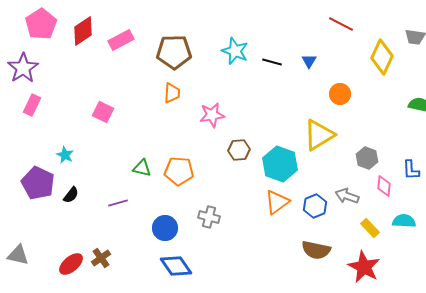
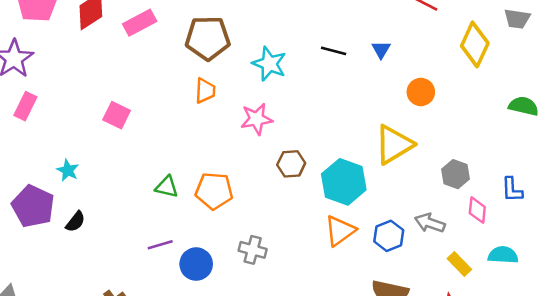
cyan star: (235, 51) -> (269, 64), moved
purple line: (118, 203) -> (160, 245), moved

